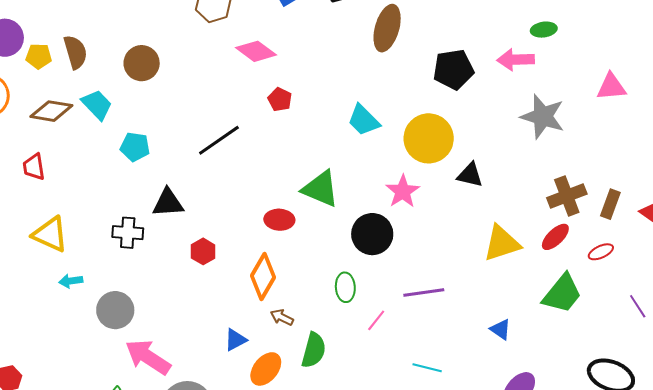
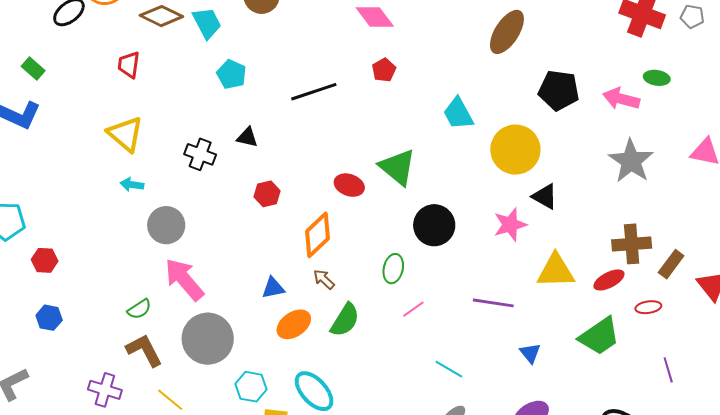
pink star: (403, 191) -> (510, 225), moved
black triangle: (168, 203) -> (247, 137), size x0.7
purple line: (424, 293) -> (493, 303), moved

